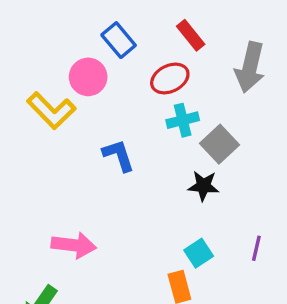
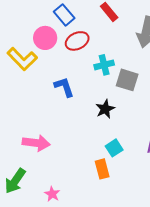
red ellipse: (170, 78) -> (77, 41), moved
gray square: (219, 144) -> (127, 80), turned -30
black star: (203, 186) -> (105, 109), moved, turned -30

